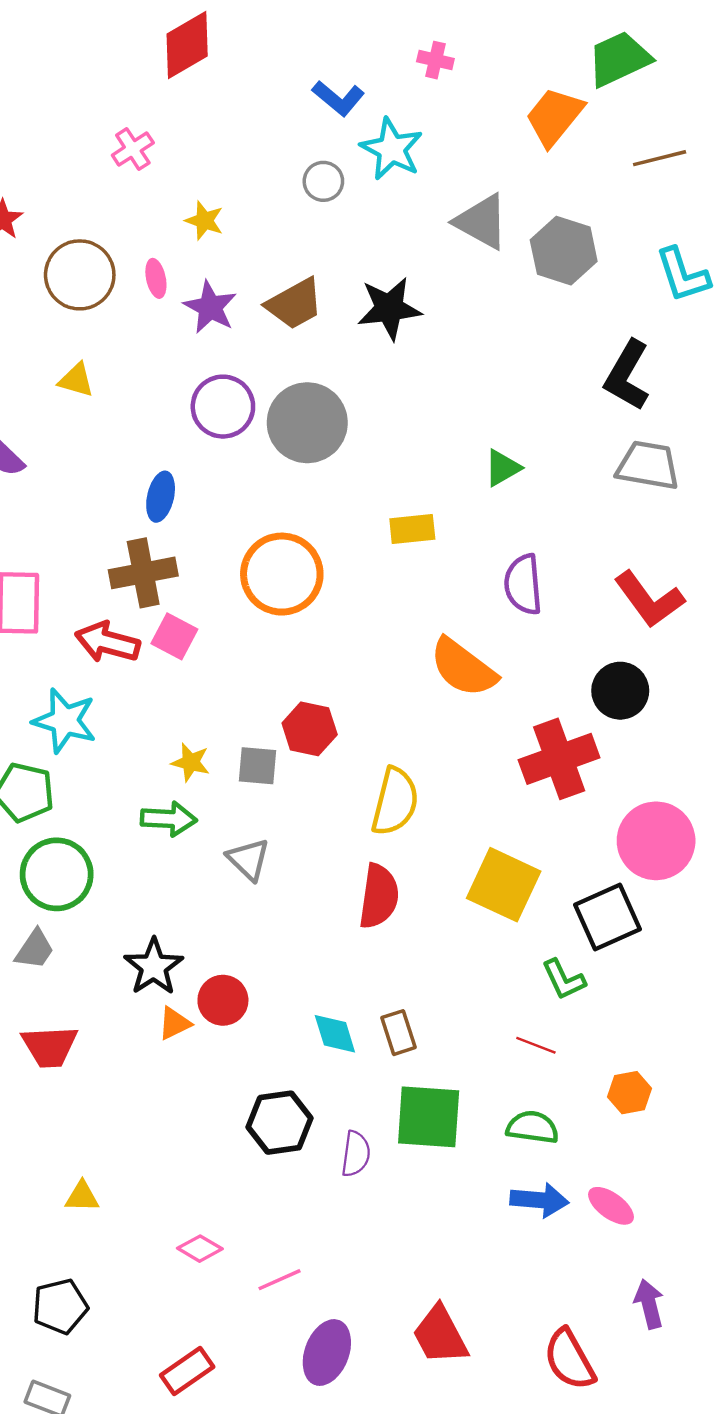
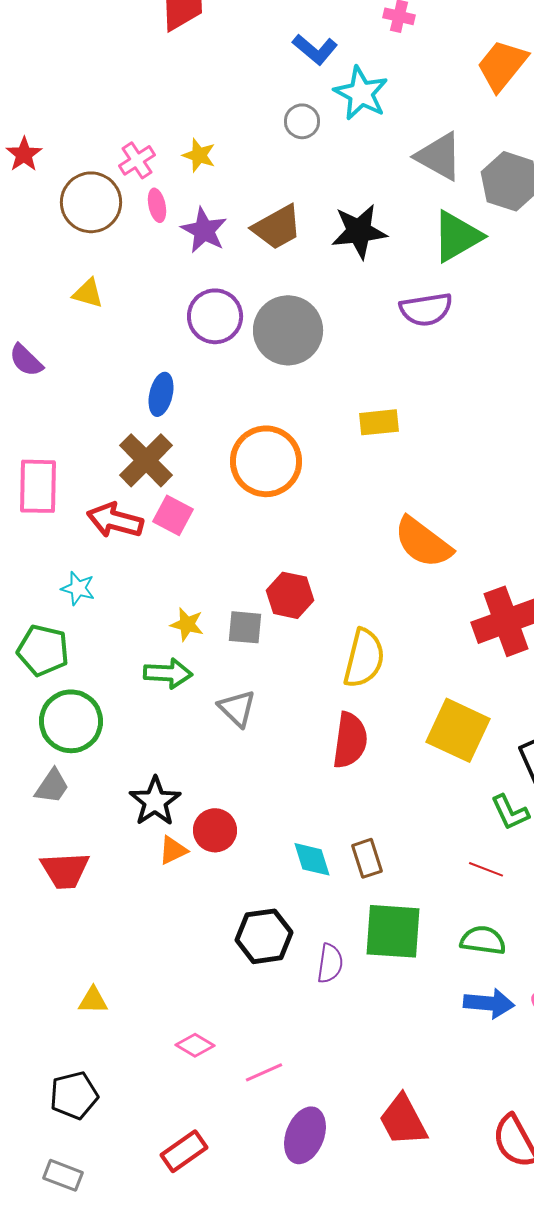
pink cross: (133, 149) -> (137, 160), moved
green triangle: (502, 468) -> (457, 236), moved, size x1.6
brown cross: (143, 573) -> (146, 460), turned -34
purple semicircle: (523, 584) -> (426, 309), moved, turned -94
cyan star: (65, 721) -> (78, 588), size x0.6

